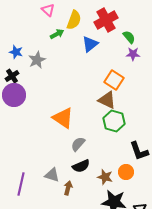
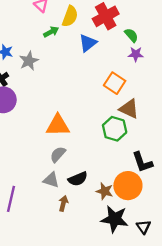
brown triangle: (107, 100) -> (129, 109), moved
orange triangle: (63, 118) -> (58, 125), turned -35
gray semicircle: (78, 144) -> (58, 154), moved
orange circle: (126, 172) -> (128, 186), size x1.6
gray triangle: (52, 175) -> (51, 180), moved

